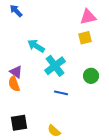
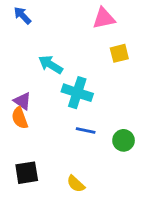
pink triangle: (88, 17) -> (104, 18), moved
cyan cross: (55, 66) -> (77, 93), turned -35
green circle: (91, 76) -> (124, 140), moved

